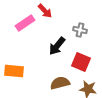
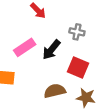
pink rectangle: (25, 23) -> (25, 47), moved

